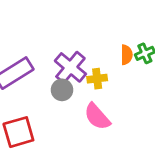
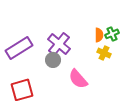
yellow cross: (97, 79) -> (104, 53), moved, turned 32

